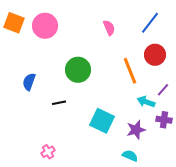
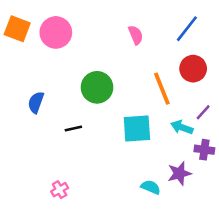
cyan square: (102, 121) -> (137, 129), moved, turned -30
purple star: (136, 130) -> (179, 173), moved
cyan semicircle: (130, 156) -> (151, 187), moved

